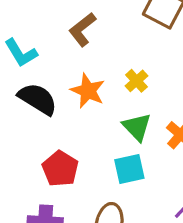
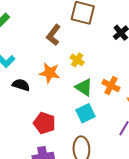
brown L-shape: (82, 29) -> (53, 35), moved
black semicircle: (38, 99) -> (21, 85), size x0.7

